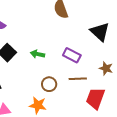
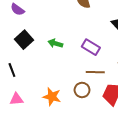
brown circle: (49, 84) -> (82, 90), moved

